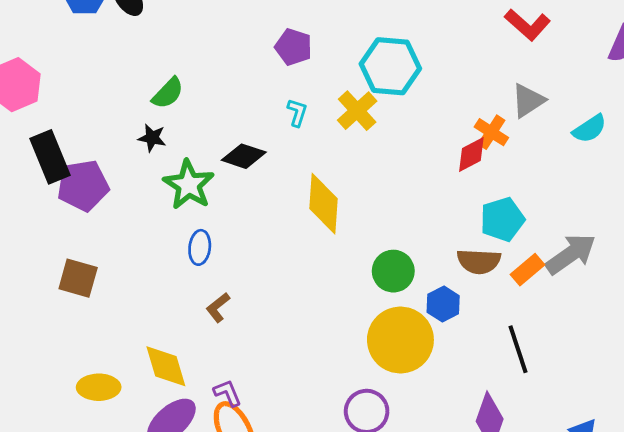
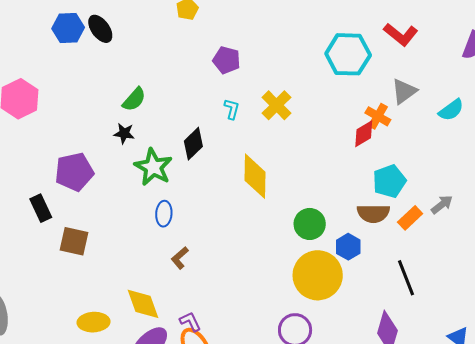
cyan hexagon: (390, 66) -> (348, 54), moved
black diamond: (244, 156) -> (193, 144), turned -60
black rectangle: (50, 157) -> (41, 208), moved, size x0.7
gray arrow: (571, 254) -> (442, 205), size x0.6

